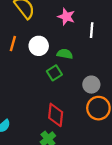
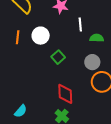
white line: (92, 30) -> (80, 24), moved
green semicircle: (65, 54) -> (97, 38), moved

